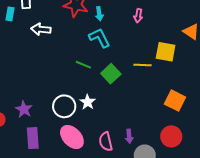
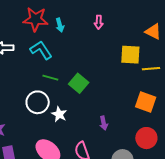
cyan L-shape: (99, 38) -> (41, 50), moved
yellow line: (143, 65) -> (151, 69), moved
white circle: (64, 106) -> (38, 102), moved
purple arrow: (129, 136) -> (104, 123), moved

